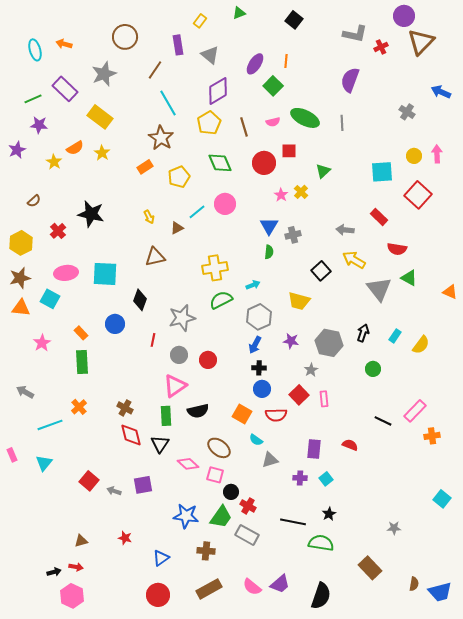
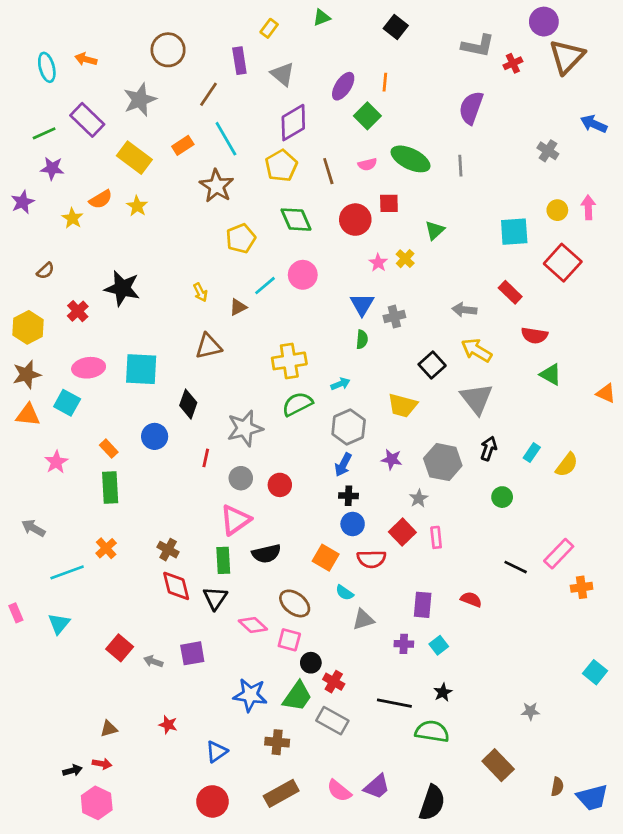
orange rectangle: (145, 167) -> (183, 145), moved
gray triangle: (379, 289) -> (477, 399), moved

